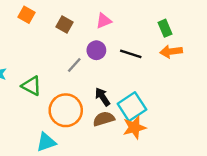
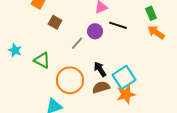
brown square: (65, 25) -> (55, 22), moved
orange arrow: (171, 51) -> (156, 32), turned 42
black line: (131, 54) -> (118, 25), moved

